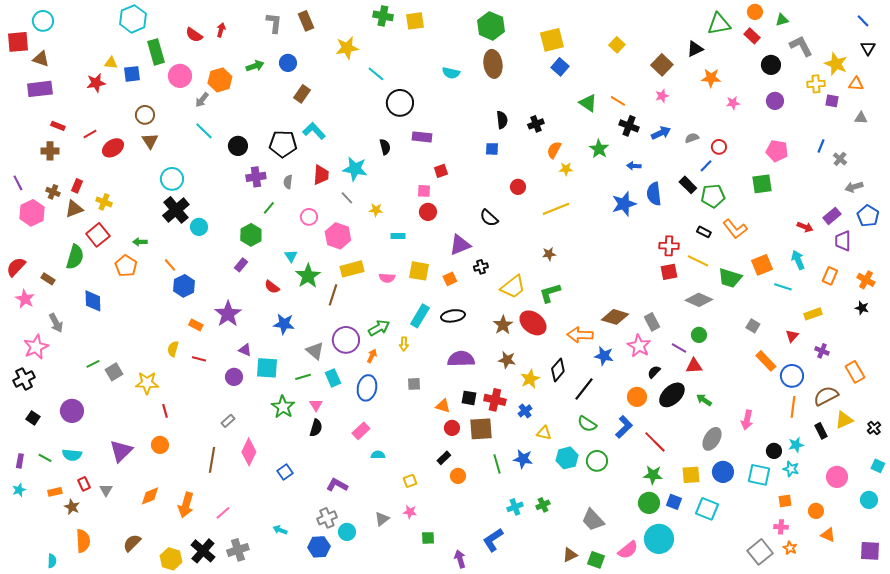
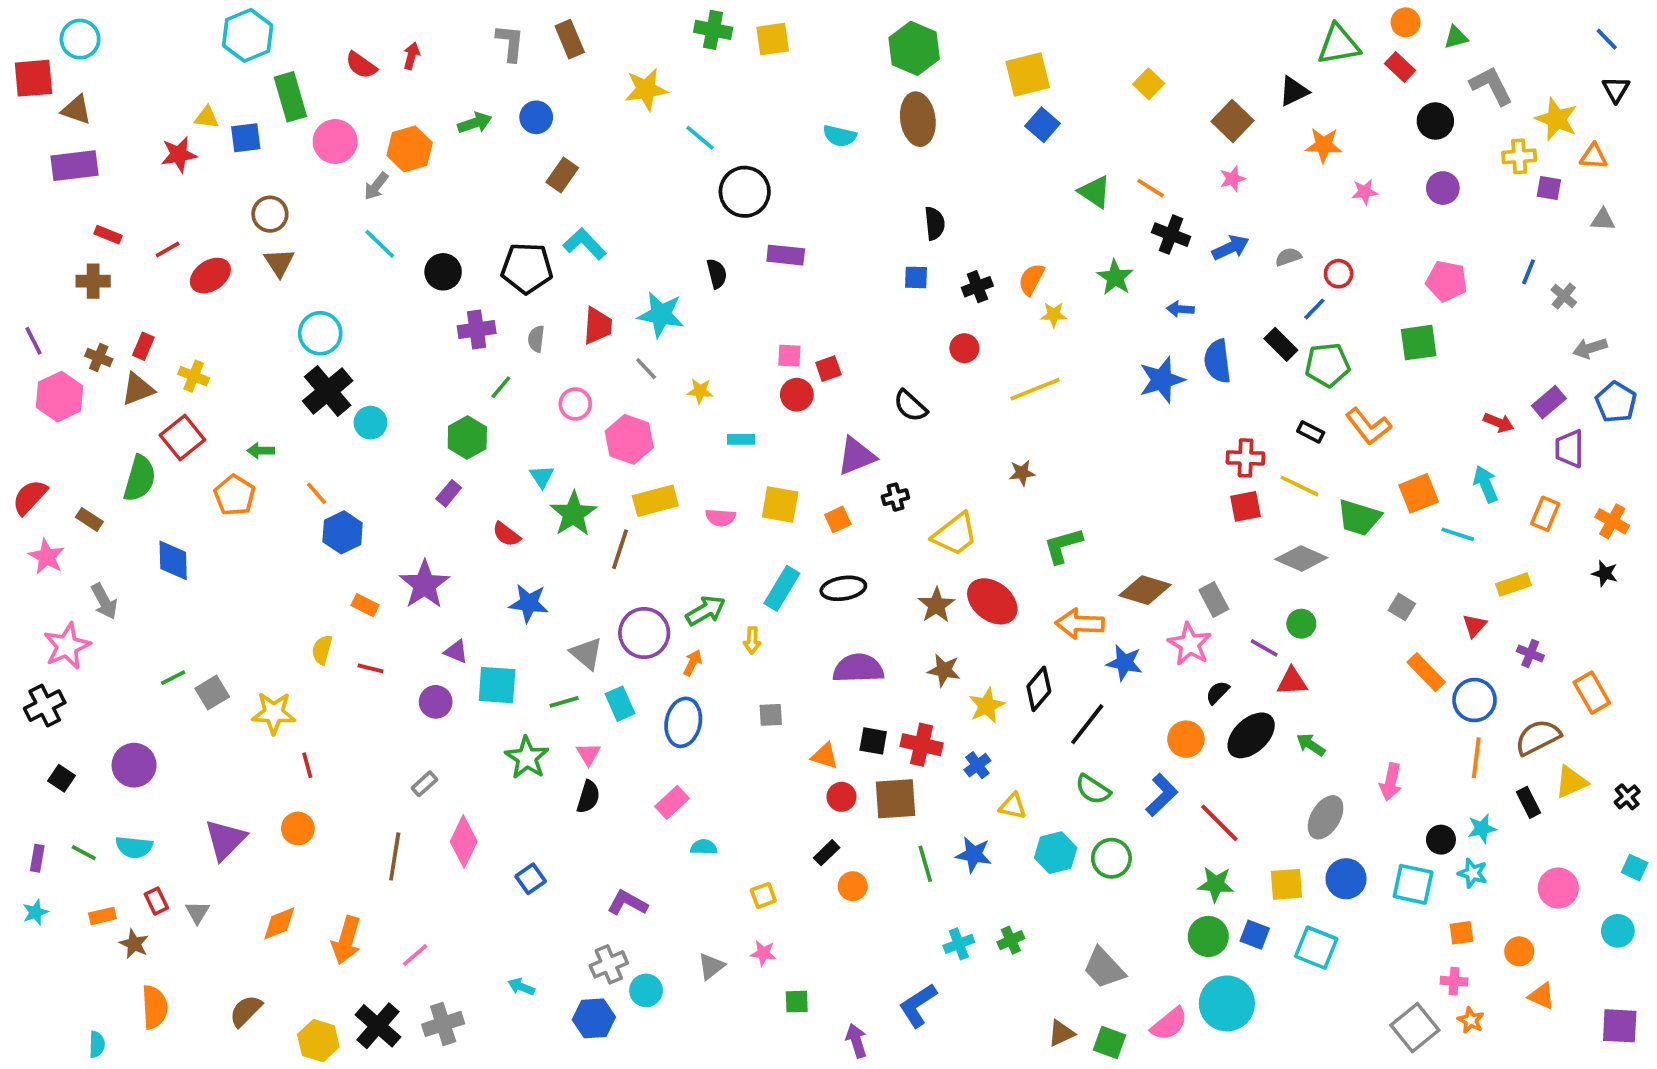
black cross: (536, 124) -> (977, 287), moved
red square: (441, 171) -> (828, 369), moved
green L-shape: (550, 293) -> (1063, 545), moved

